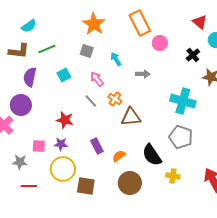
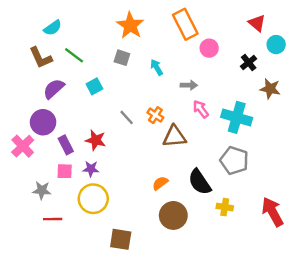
green line: (47, 49) -> (74, 55), turned 60
brown L-shape: (19, 51) -> (41, 58), turned 60
purple semicircle: (30, 77) -> (54, 89), turned 36
pink arrow: (97, 79) -> (201, 109), moved
purple rectangle: (97, 146) -> (66, 145), moved
brown square: (86, 186) -> (121, 239), moved

